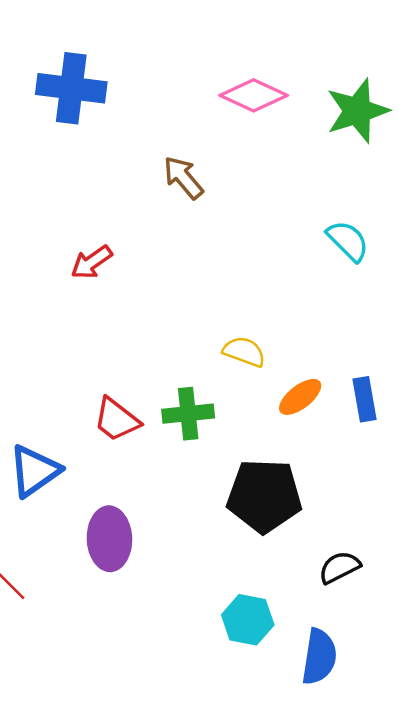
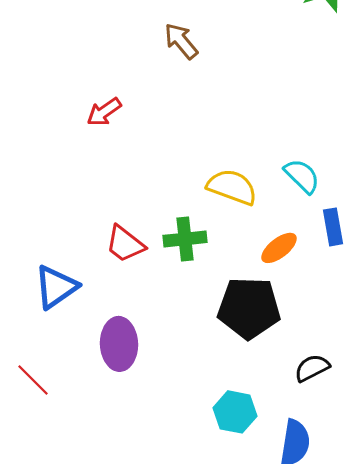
cyan semicircle: (348, 241) -> (302, 176), moved
yellow semicircle: (244, 352) -> (232, 187), size x1.4
orange ellipse: (300, 397) -> (279, 248), moved

